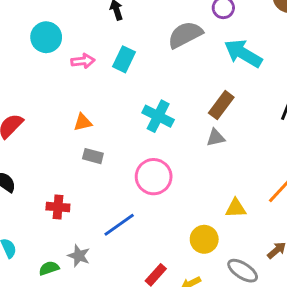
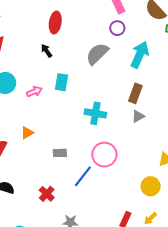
cyan arrow: (243, 53) -> (140, 55), turned 100
orange triangle: (83, 122) -> (27, 133), moved
red cross: (58, 207) -> (47, 194), turned -35
blue line: (119, 225) -> (83, 176), moved

